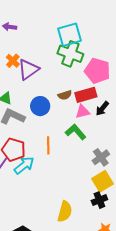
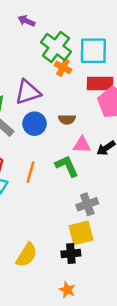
green cross: (70, 54) -> (56, 47), moved
orange cross: (13, 61) -> (63, 67), moved, turned -32
purple triangle: (28, 69) -> (28, 92), moved
red rectangle: (86, 95) -> (100, 83), moved

